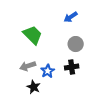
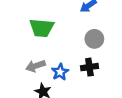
green trapezoid: (33, 35) -> (42, 28), turned 140

